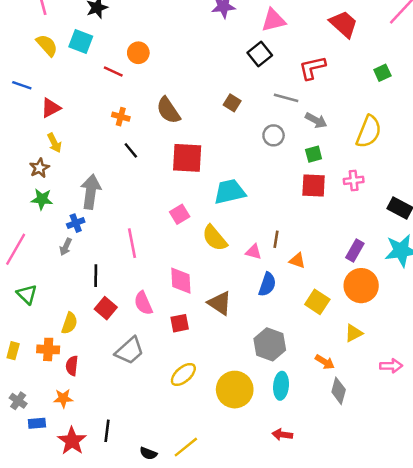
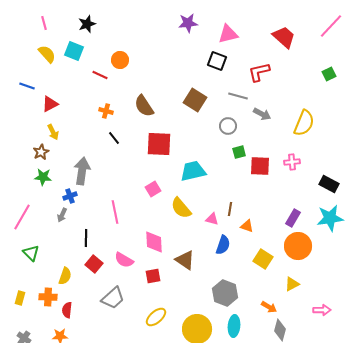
black square: (260, 54) -> (217, 61), turned -30
green square: (382, 73) -> (329, 74), moved
brown square: (232, 103) -> (195, 100), size x1.6
green square: (314, 154) -> (239, 152), moved
pink semicircle: (143, 303) -> (124, 260), turned -36

